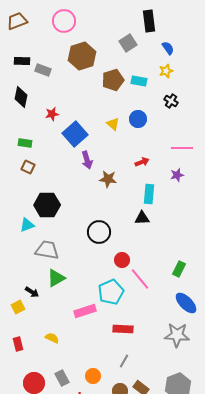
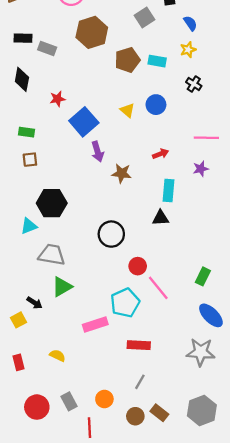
brown square: (28, 167) -> (30, 160), turned -32

